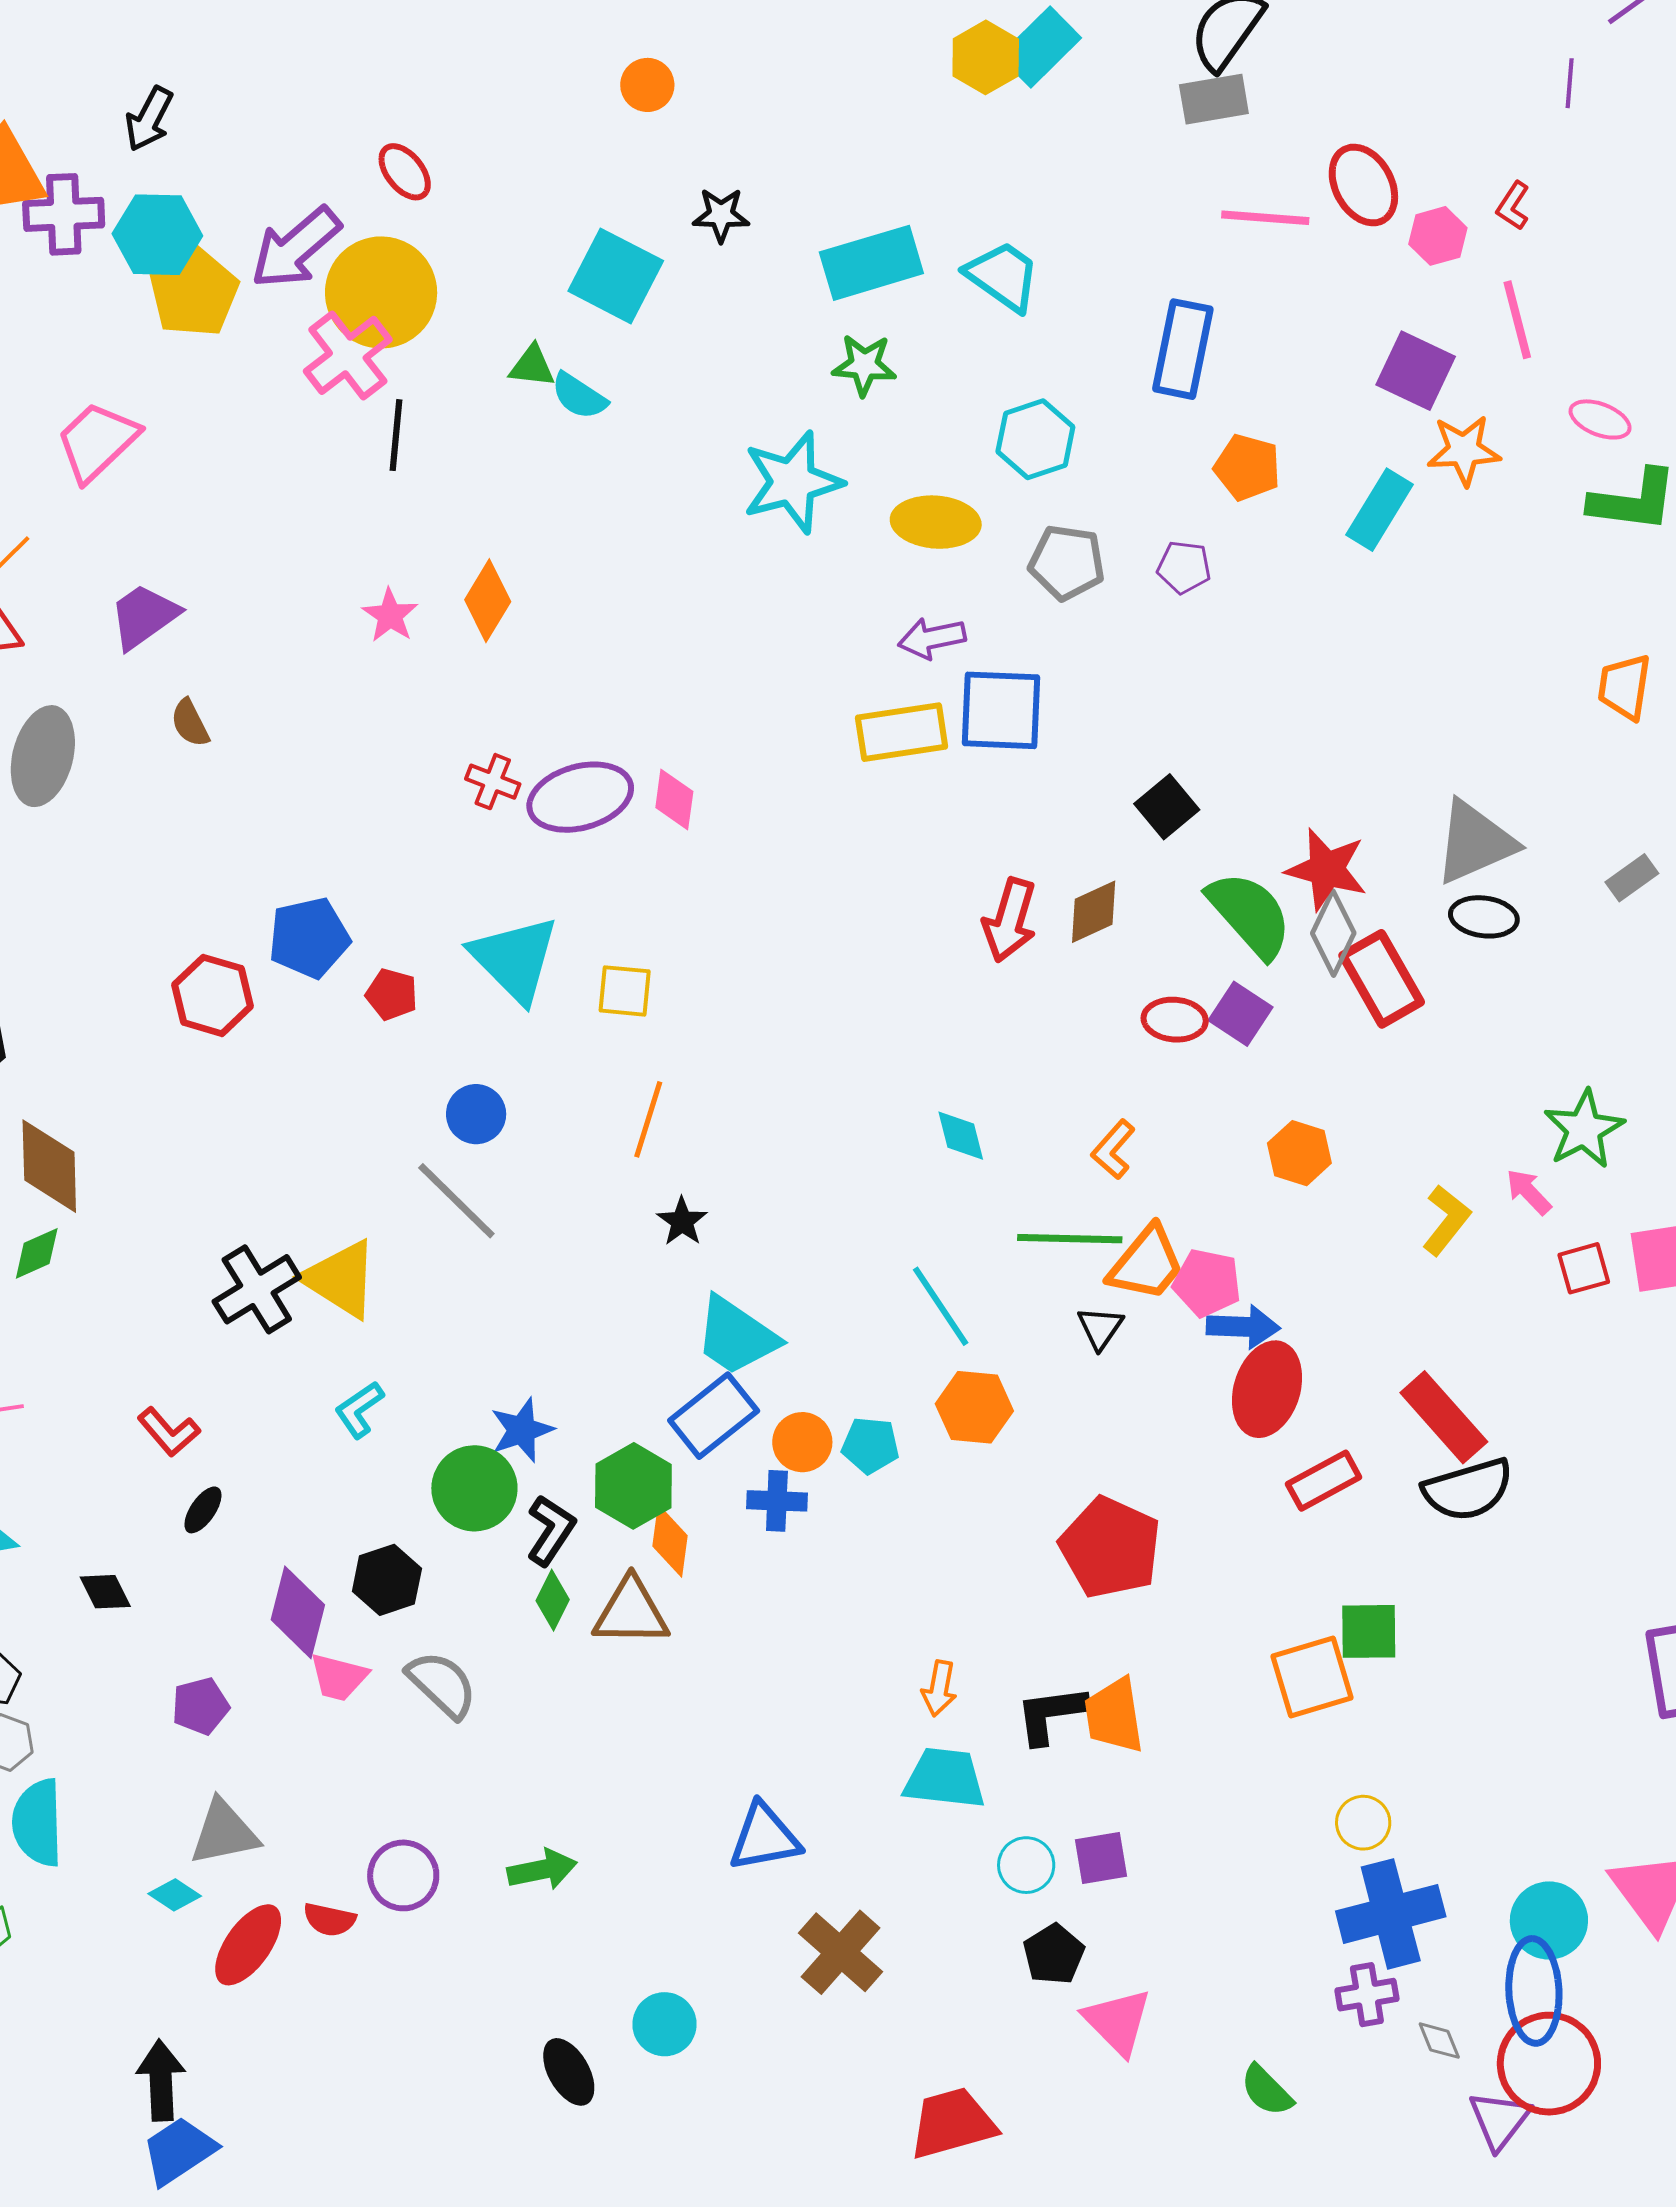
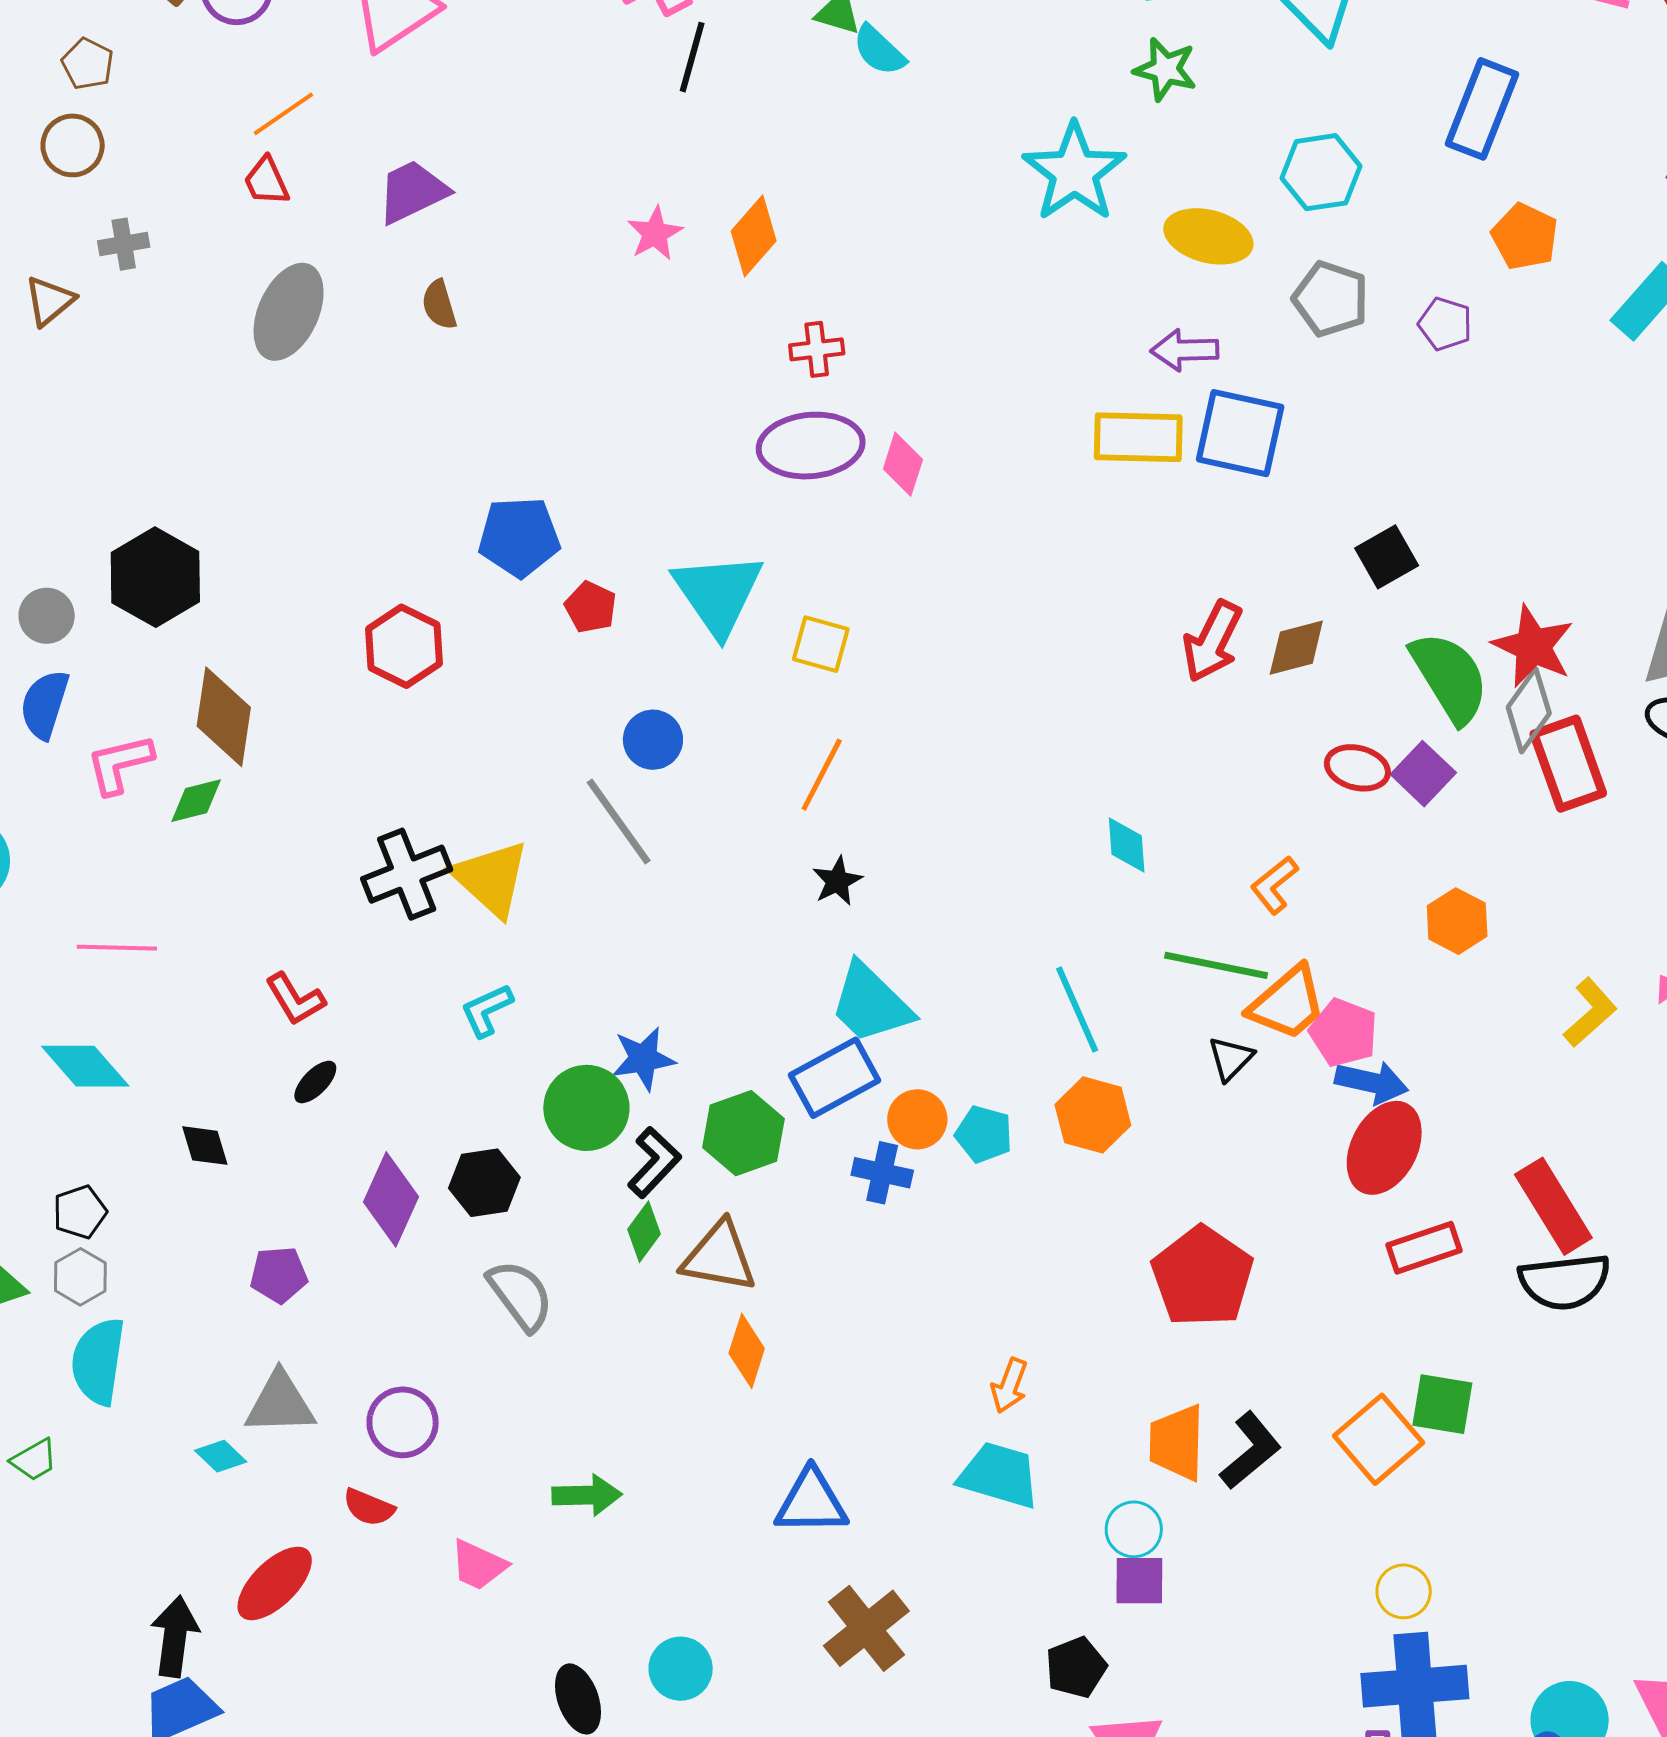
cyan star: (792, 482) -> (1074, 172), turned -30
red cross: (493, 782) -> (817, 349), moved, turned -38
red hexagon: (213, 995) -> (404, 646), moved
orange diamond: (670, 1541) -> (747, 1351), moved
pink trapezoid: (339, 1677) -> (479, 1565), moved
orange square: (1312, 1677) -> (1379, 1439), turned -34
black L-shape: (1051, 1714) -> (1251, 1451), moved, turned 138
cyan circle: (1026, 1865) -> (1134, 1529), moved
purple circle: (403, 1875) -> (403, 1422), moved
red ellipse: (248, 1945) -> (275, 1583), moved

